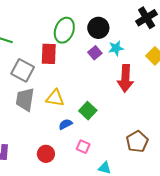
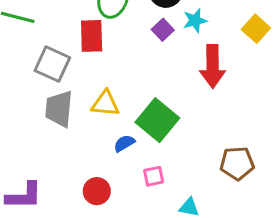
green square: (88, 111) -> (157, 120), size x1.5
brown pentagon: (137, 142) -> (237, 163), turned 30
pink square: (83, 147) -> (154, 176), turned -32

